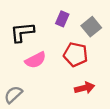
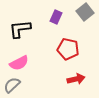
gray square: (91, 27) -> (85, 12), moved
pink semicircle: (36, 60) -> (19, 63), moved

